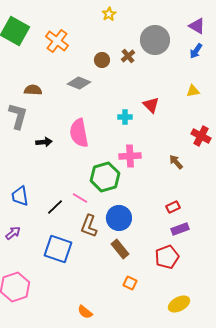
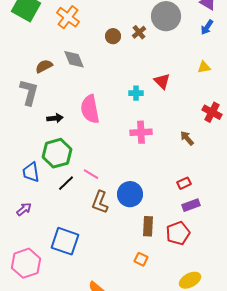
gray diamond: (79, 83) -> (74, 59), moved, turned 45
brown semicircle: (33, 90) -> (44, 66), turned -30
green hexagon: (105, 177) -> (57, 153), moved
blue square: (58, 249) -> (65, 241), moved
brown rectangle: (120, 249) -> (148, 226), moved, turned 42

